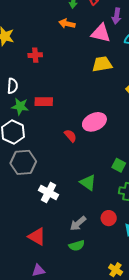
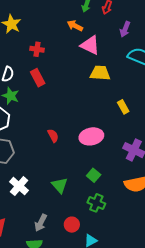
pink triangle: (101, 33) -> (90, 45), moved
red rectangle: (44, 102) -> (38, 78), moved, turned 48
pink ellipse: (94, 122) -> (91, 136), moved
gray arrow: (78, 223) -> (41, 223), turned -36

